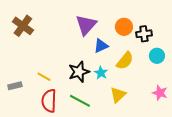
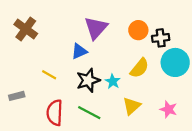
blue triangle: (101, 46) -> (79, 51), moved
cyan circle: (157, 56) -> (175, 62), size x1.6
yellow line: (44, 77) -> (49, 75), moved
pink star: (160, 93) -> (168, 109), moved

